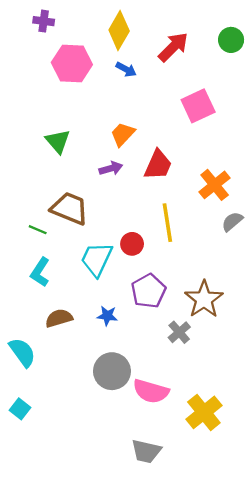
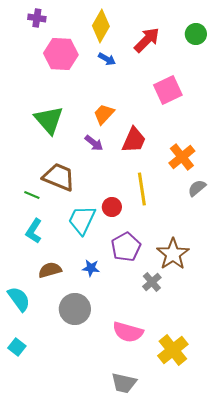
green triangle: (58, 141) -> (49, 120), size x1.4
purple arrow: (111, 168) -> (94, 143), turned 54
gray circle: (112, 371) -> (75, 309), moved

